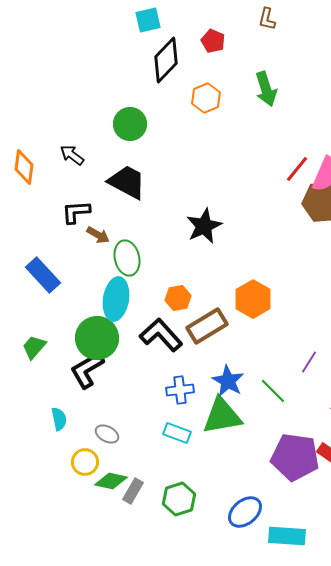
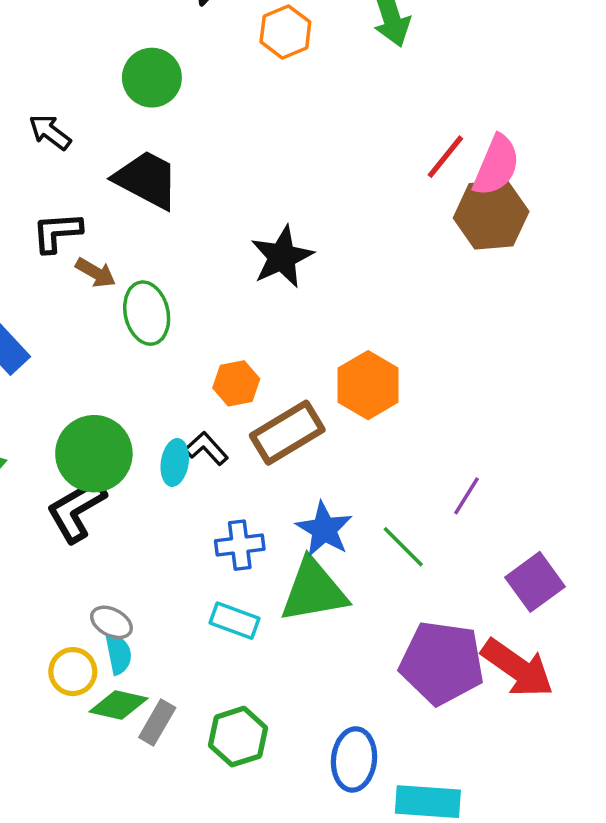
cyan ellipse: (116, 299) -> (175, 462), moved, size x0.6
black L-shape: (161, 335) -> (206, 448), size x0.6
cyan semicircle: (59, 419) -> (119, 654), moved
blue ellipse: (245, 512) -> (354, 759), turned -44

